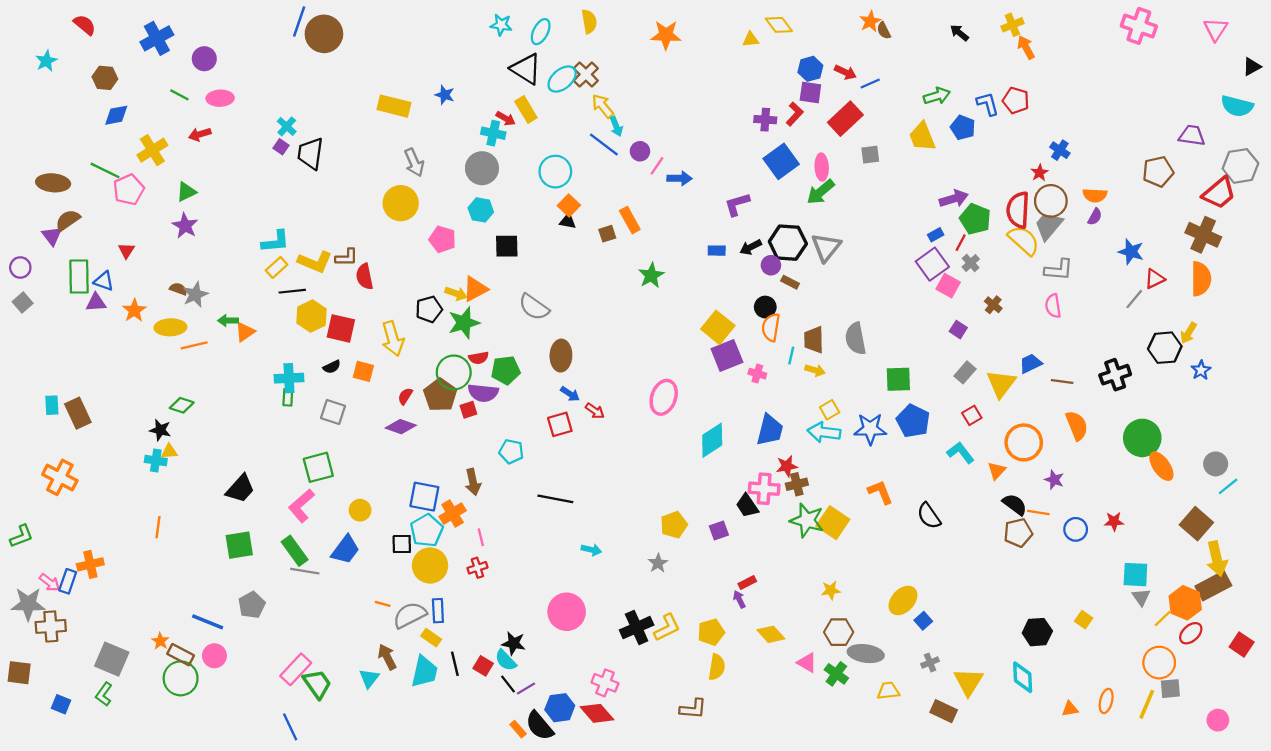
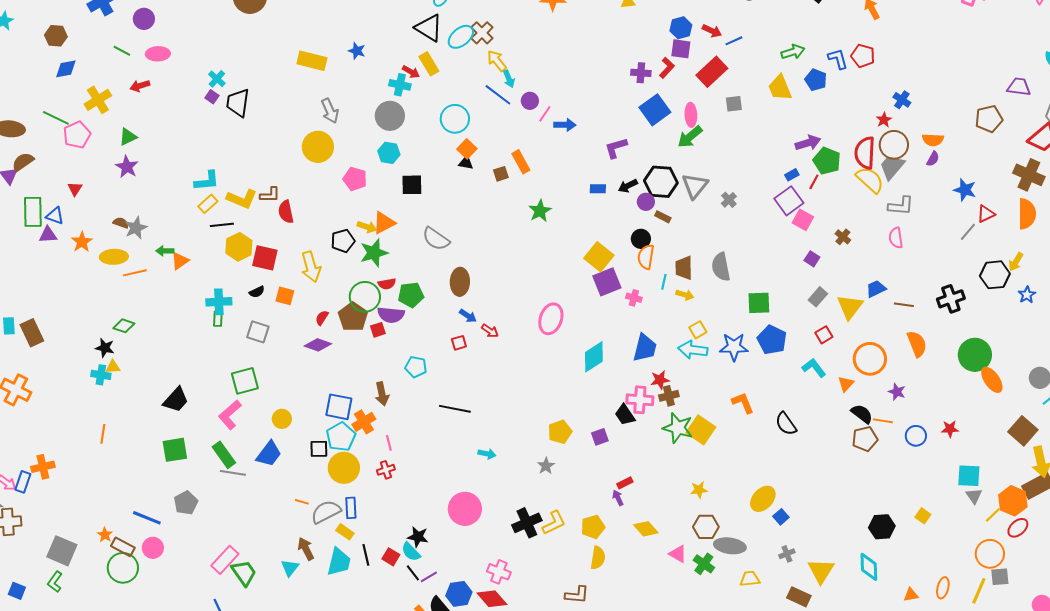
gray cross: (971, 263) -> (729, 200), moved
red square: (560, 424) -> (459, 343), size x0.7

